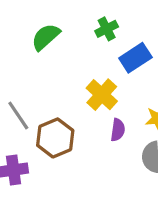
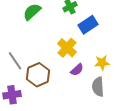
purple semicircle: (118, 130) -> (77, 70), turned 40

